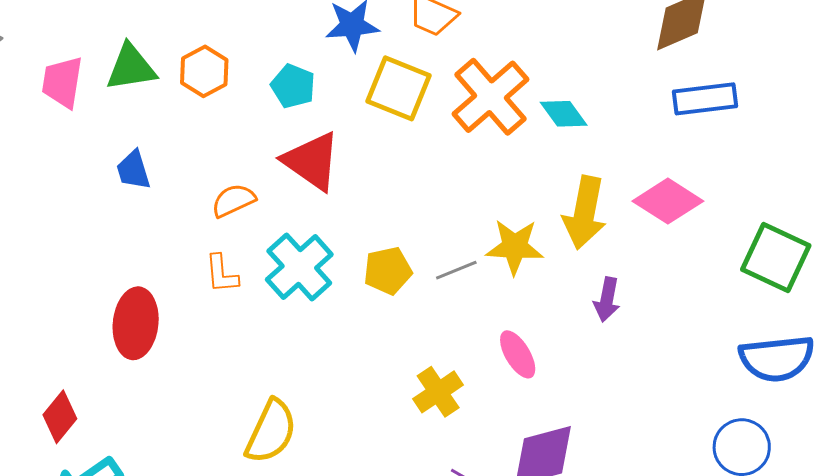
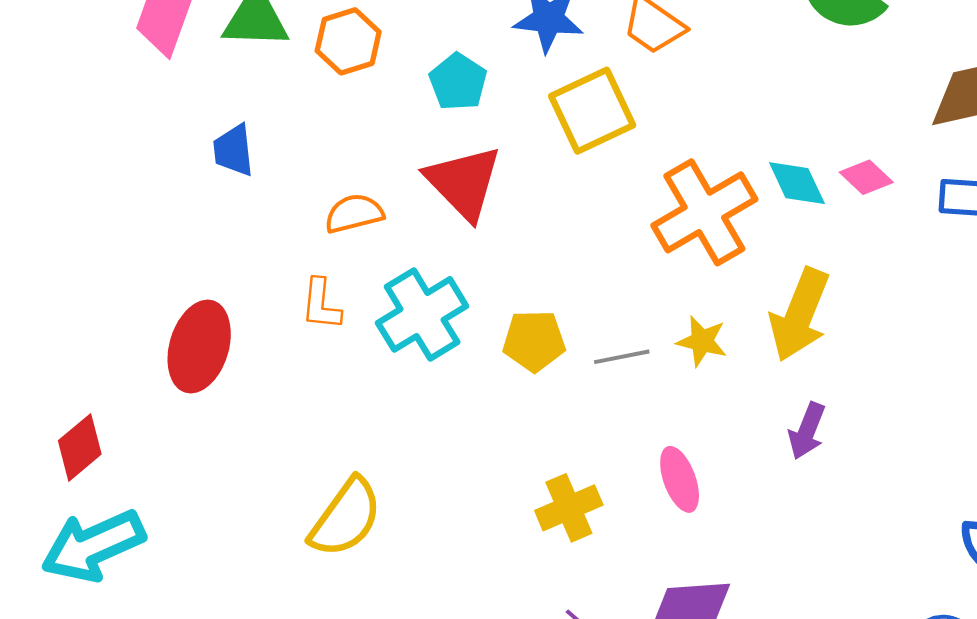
yellow square: (398, 88) -> (592, 111), turned 32
orange cross: (491, 97) -> (704, 212), moved
pink diamond: (668, 201) -> (866, 177), moved, size x0.6
yellow star: (515, 247) -> (702, 341), size x0.7

